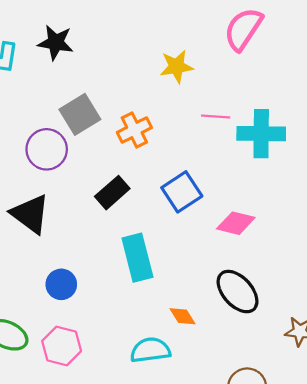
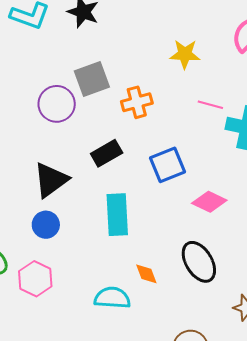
black triangle: (30, 214) -> (51, 180), moved, turned 36

